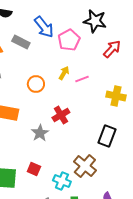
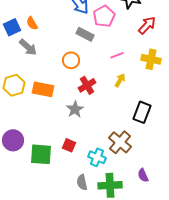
gray rectangle: (21, 42) -> (85, 34), moved
yellow arrow: (64, 73) -> (120, 80), moved
yellow cross: (116, 96) -> (151, 59), moved
red cross: (61, 115) -> (87, 85), moved

